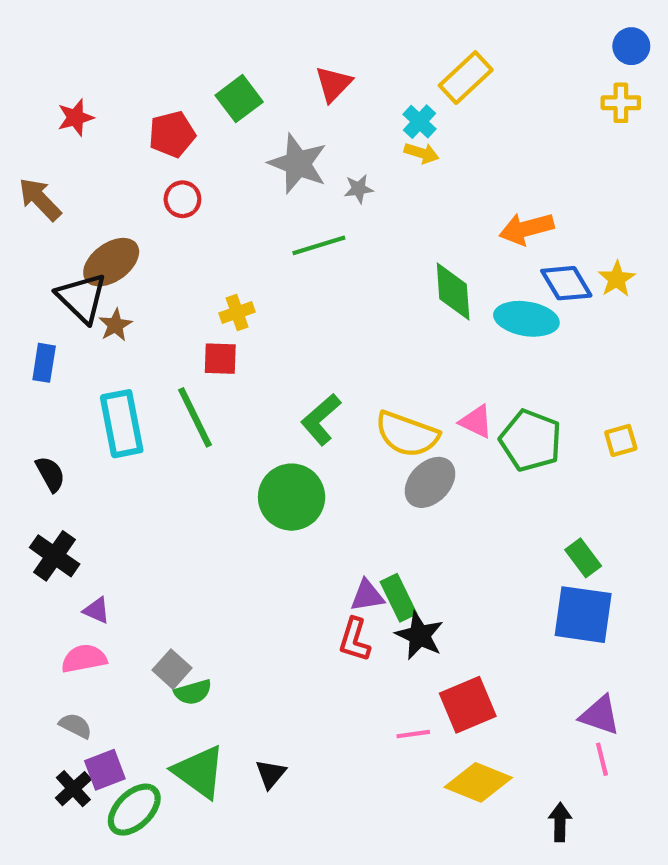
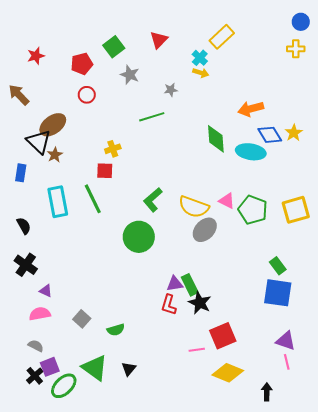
gray star: (298, 164) -> (130, 75), moved, size x0.7
yellow square: (621, 440) -> (296, 210), size x1.8
green semicircle: (193, 692) -> (116, 330), moved

